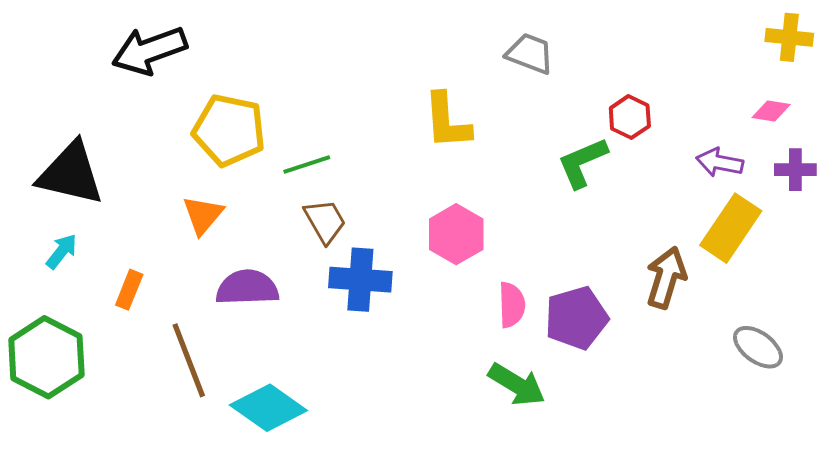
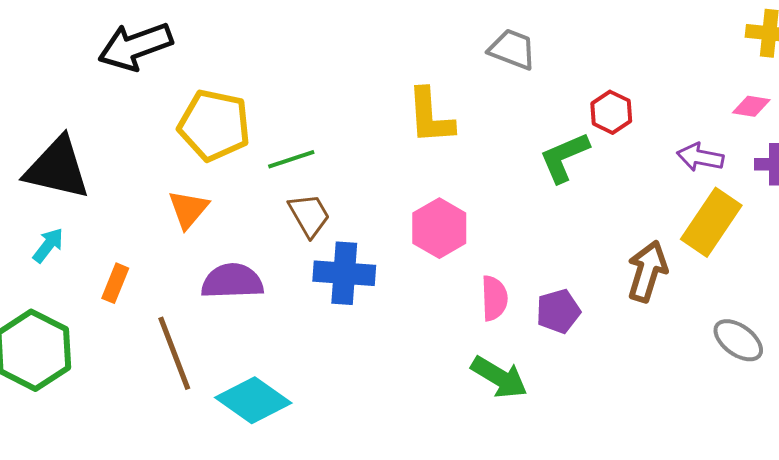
purple pentagon: (576, 318) -> (558, 311), size x0.7

